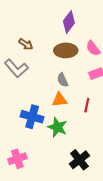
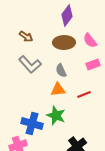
gray L-shape: (16, 68) -> (30, 64), moved
red line: (87, 105) -> (84, 94), turned 56
blue cross: (32, 117) -> (32, 124), moved

